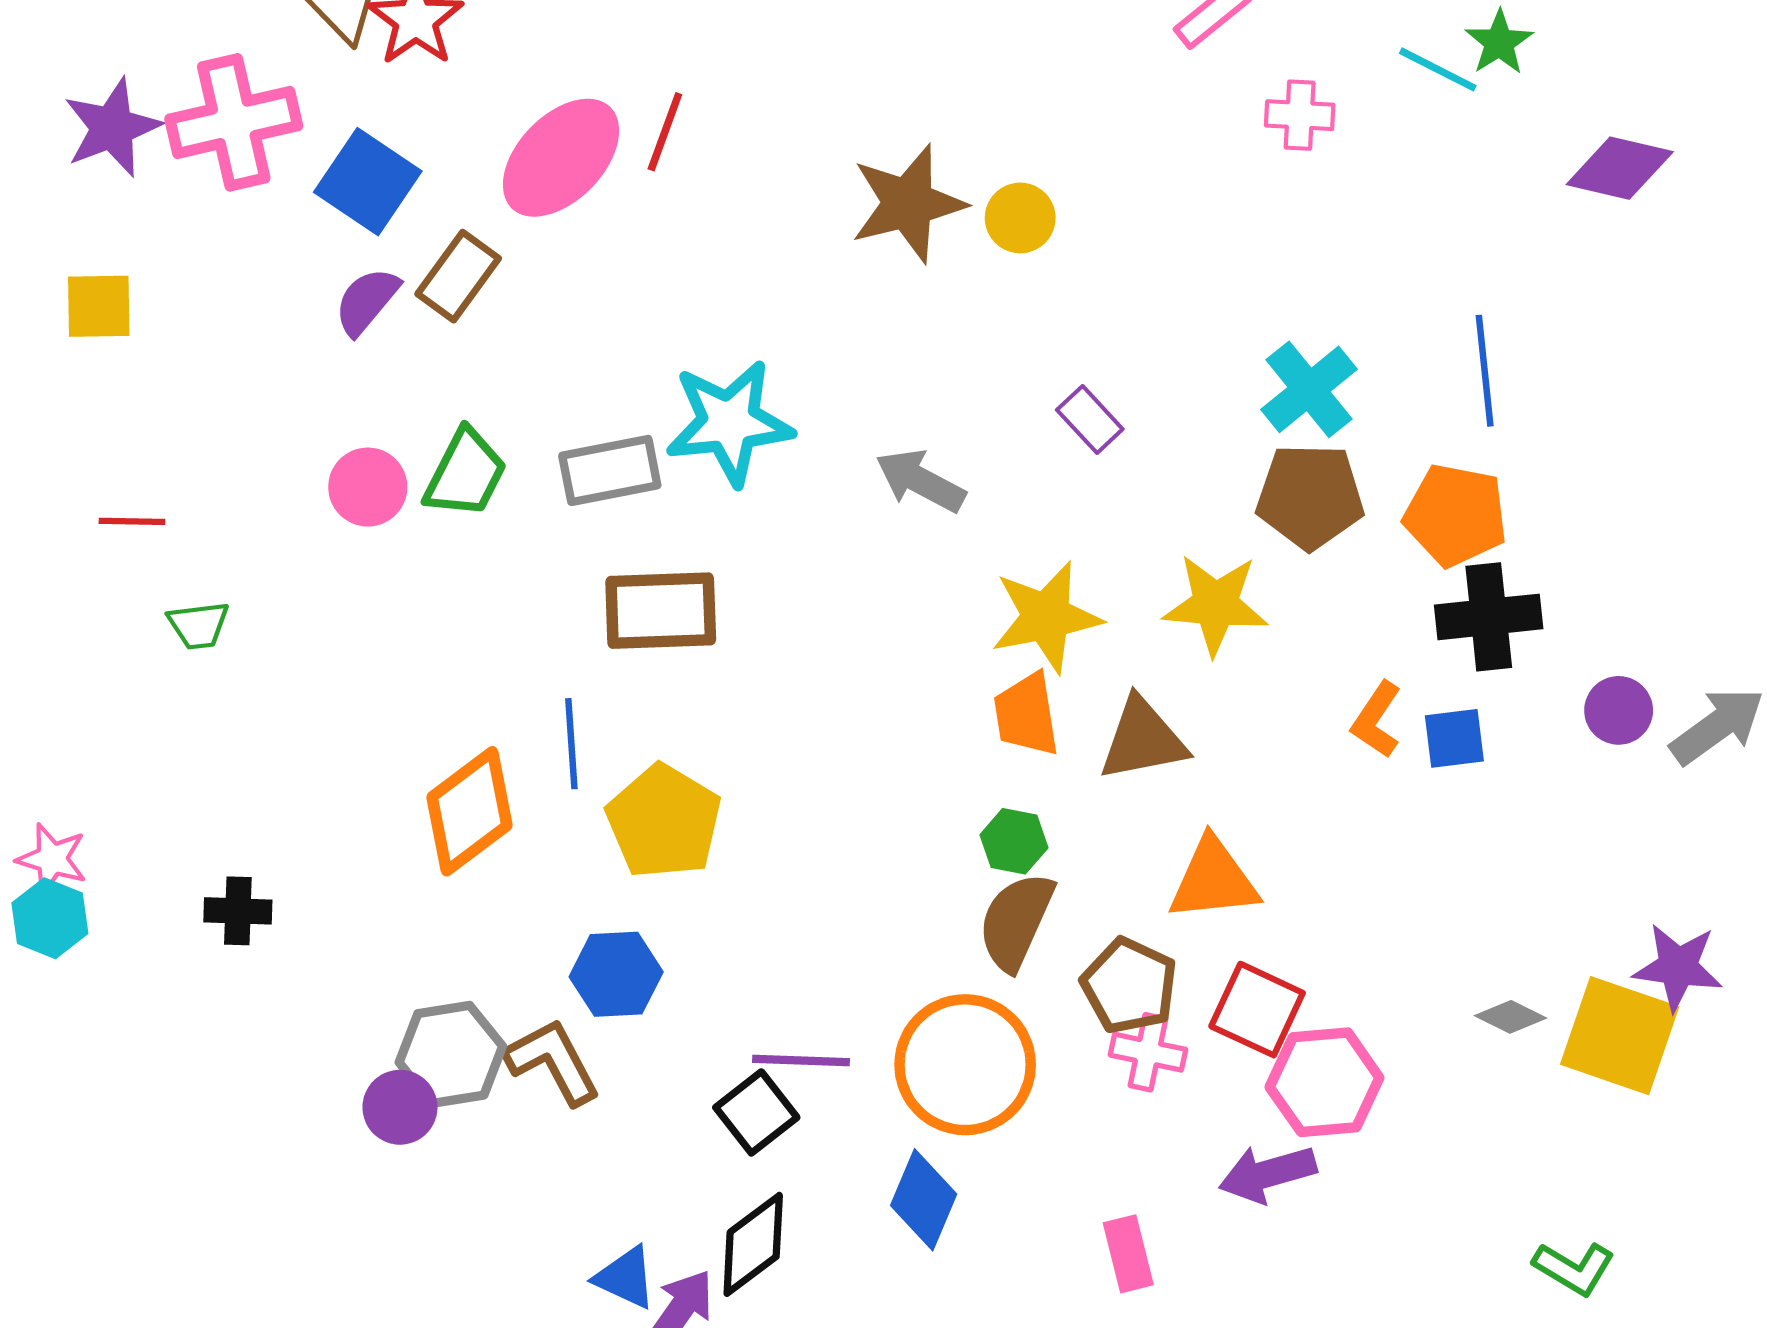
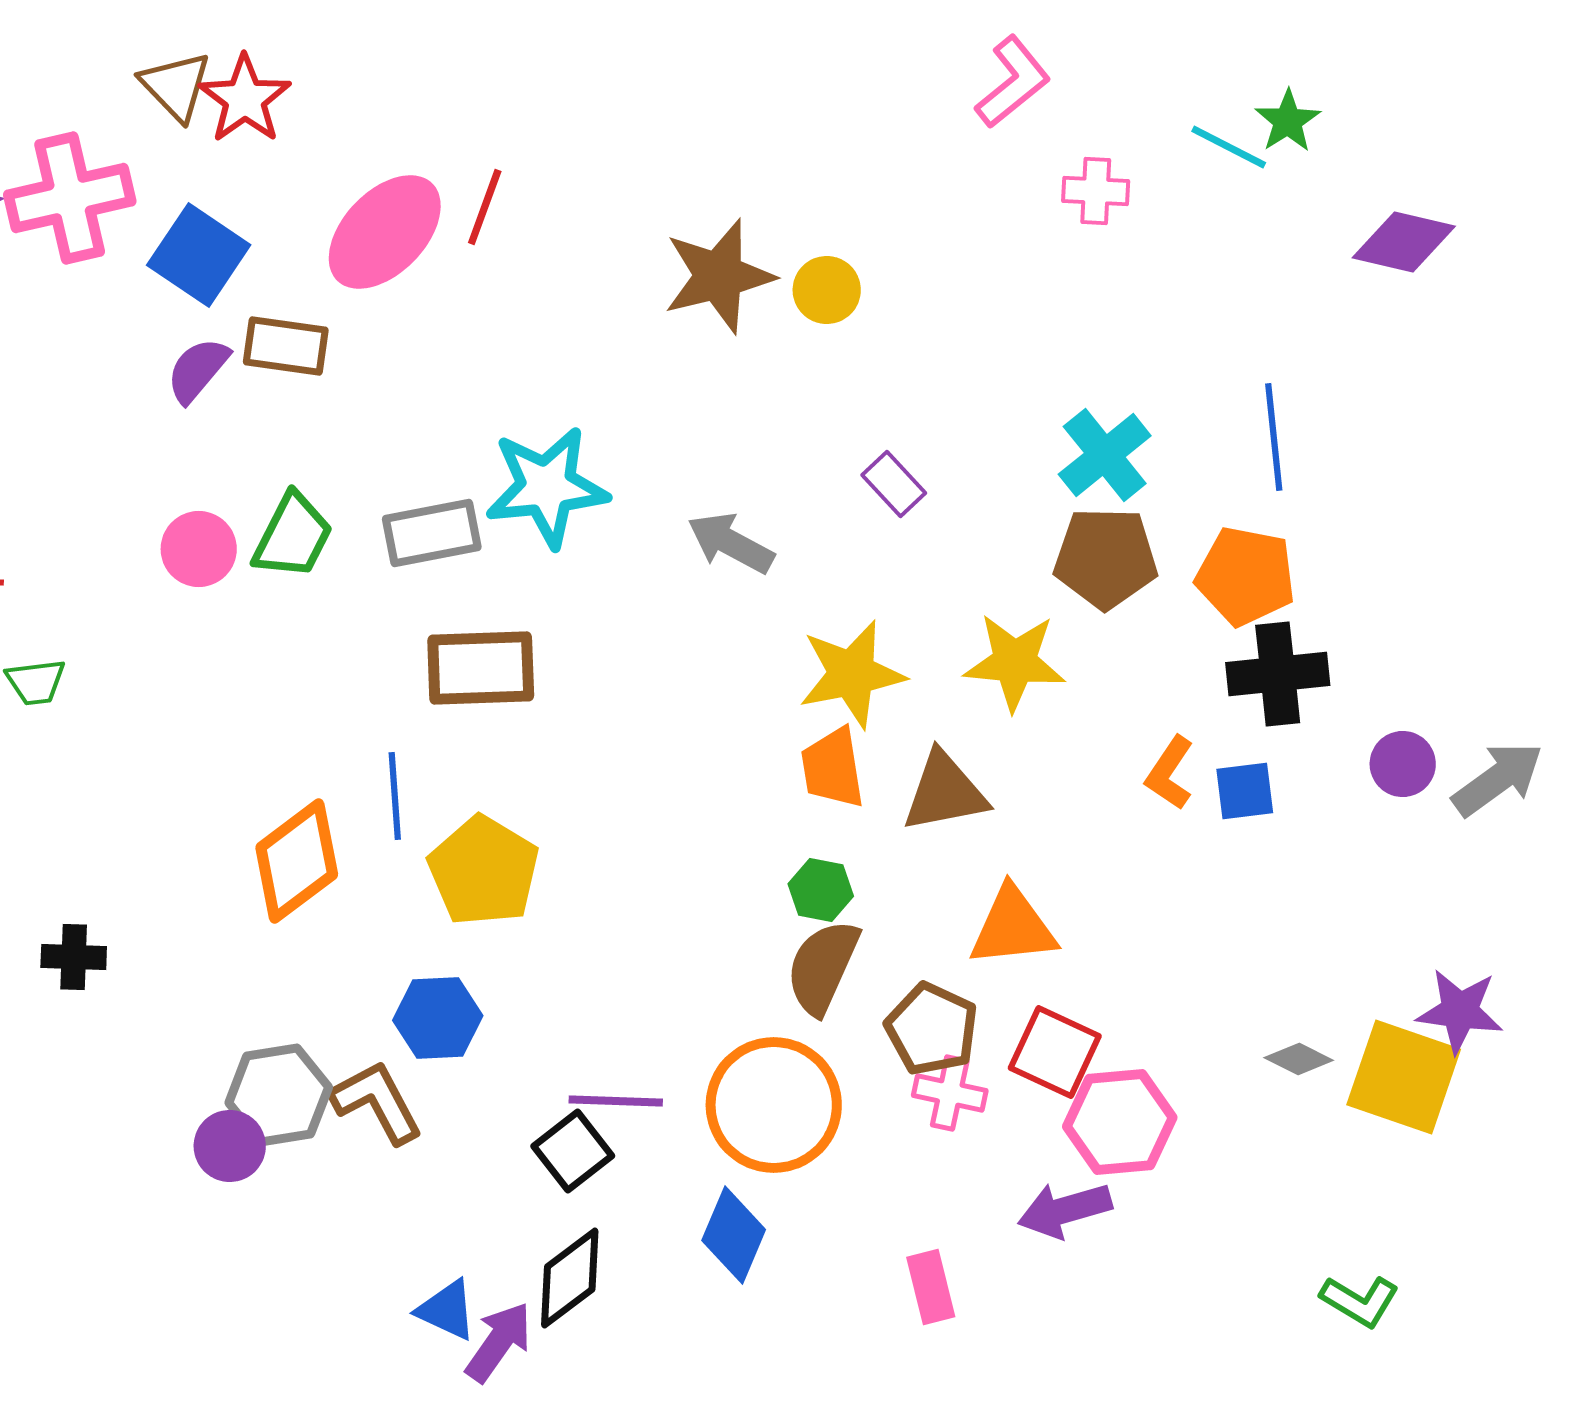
brown rectangle: (458, 276) -> (286, 346), turned 62

